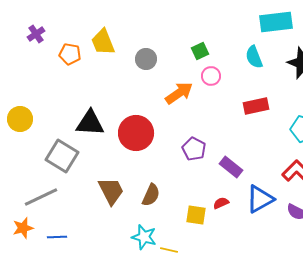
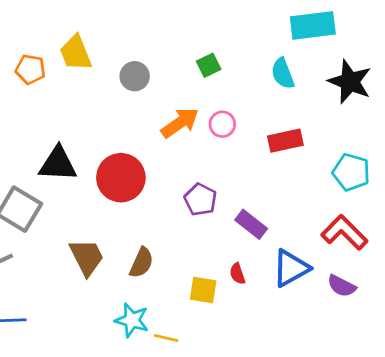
pink circle: (211, 76) -> (222, 124), moved
red semicircle: (221, 203) -> (237, 274), turned -84

